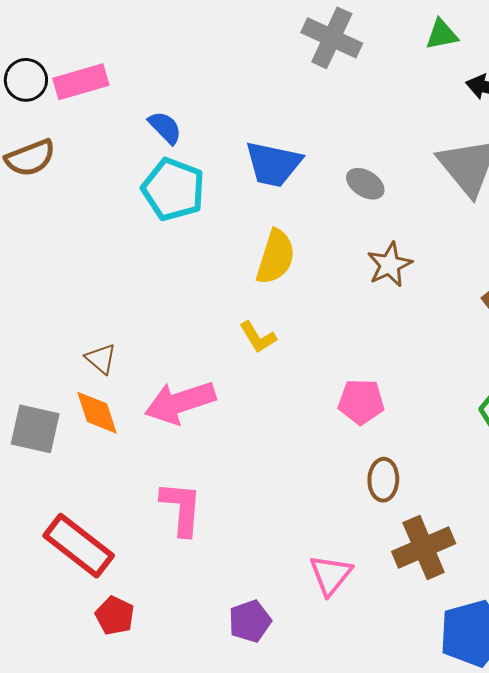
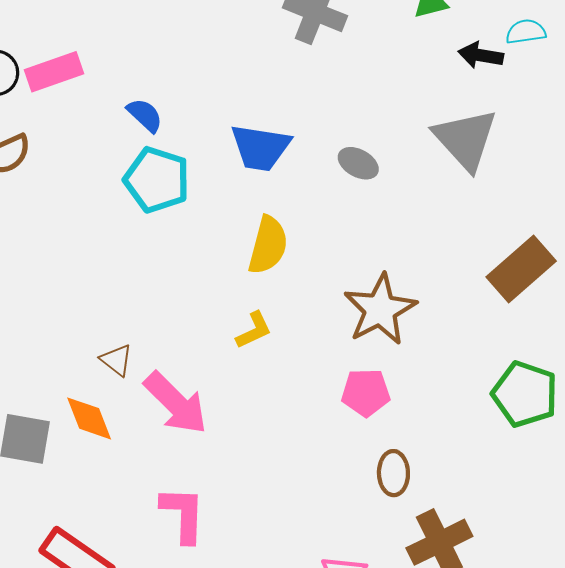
brown star: (390, 265) -> (380, 309), moved, size x1.5
yellow L-shape: (258, 337) -> (254, 330), turned -81
brown triangle: (101, 359) -> (116, 360), moved
pink arrow: (180, 402) -> (176, 403), turned -114

